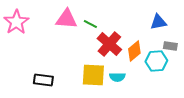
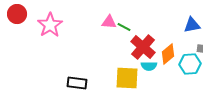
pink triangle: (66, 19) -> (109, 22), moved, size x0.7
cyan semicircle: (117, 77) -> (149, 66), moved

